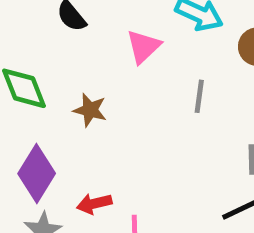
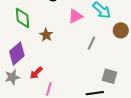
red arrow: (94, 204) -> (36, 73), turned -48

